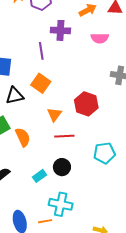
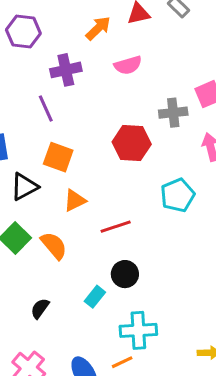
red hexagon: (86, 104) -> (132, 143), moved
orange triangle: (54, 114) -> (75, 201), moved, turned 42
cyan pentagon: (104, 153) -> (178, 195), moved

